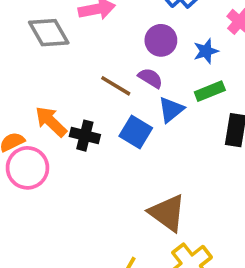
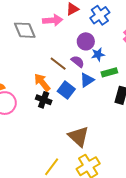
blue star: (206, 51) -> (98, 54), moved
orange arrow: (51, 122) -> (42, 82), moved
black cross: (85, 136) -> (44, 100), moved

